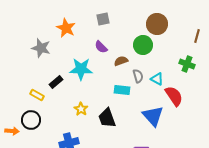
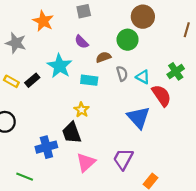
green cross: (187, 64) -> (176, 71), moved, turned 35
cyan star: (81, 69) -> (60, 66), turned 30
cyan rectangle: (122, 90) -> (89, 80), moved
yellow rectangle: (37, 95) -> (11, 81), moved
yellow star: (81, 109) -> (82, 110), moved
black trapezoid: (107, 118) -> (72, 133), moved

